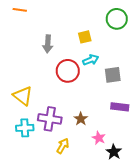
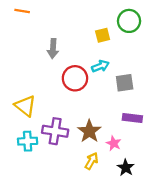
yellow square: (85, 37) -> (103, 35), moved
brown star: (81, 119) -> (89, 131), size x1.5
pink star: (99, 138) -> (114, 143), moved
yellow arrow: (63, 146) -> (92, 161), moved

